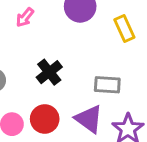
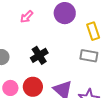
gray rectangle: (107, 85) -> (89, 56), moved

